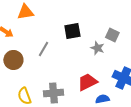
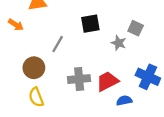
brown circle: (13, 60) -> (34, 68), moved
gray cross: (53, 93) -> (79, 79), moved

